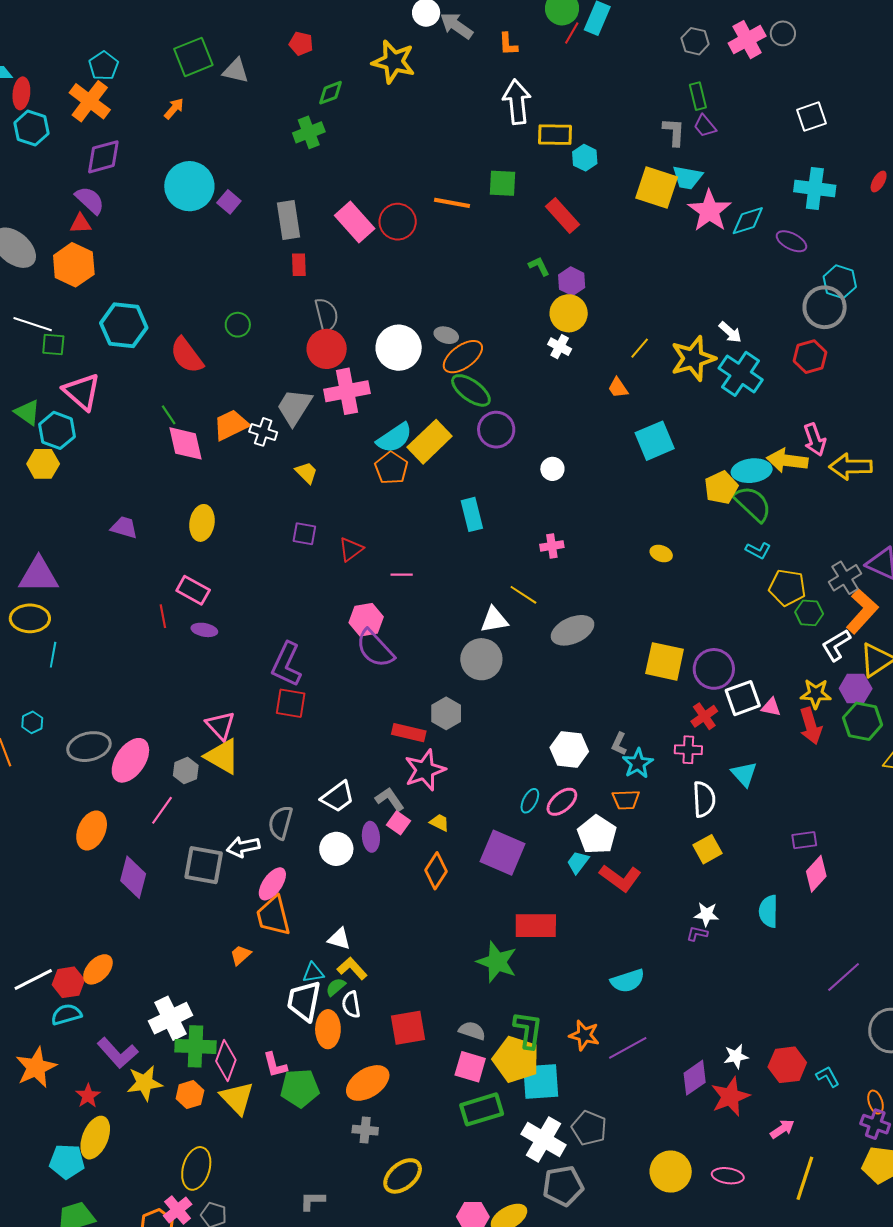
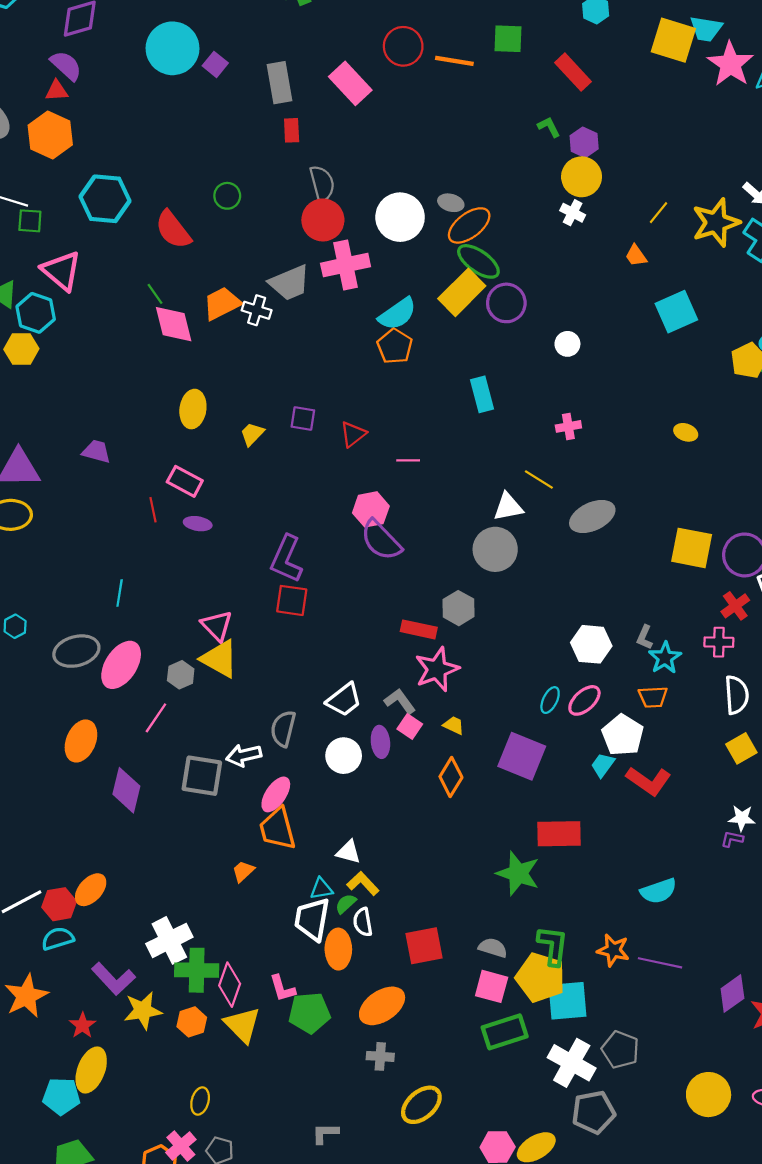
red circle: (398, 222) -> (403, 46), moved
gray trapezoid: (294, 407) -> (290, 283), turned -144
yellow rectangle: (430, 442) -> (462, 292), moved
yellow trapezoid: (306, 473) -> (252, 434), moved, turned -90
purple trapezoid: (124, 527) -> (96, 451), moved
cyan line: (53, 655) -> (120, 593), moved
purple line: (628, 1048) -> (660, 963), turned 42
yellow ellipse: (196, 1168) -> (200, 1101), size x0.6

